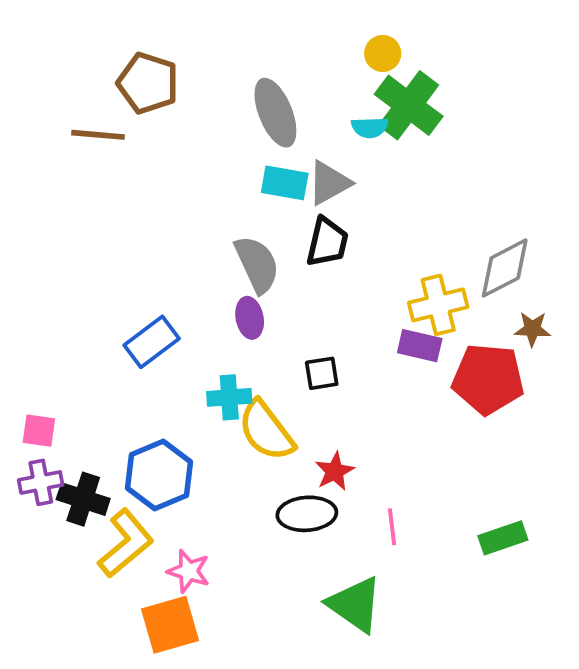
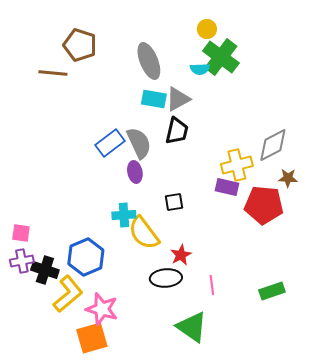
blue rectangle: (152, 342) -> (110, 143), moved
pink star: (189, 571) -> (102, 309), size x1.4

